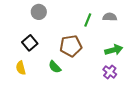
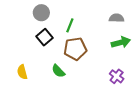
green line: (88, 20) -> (70, 25), moved
black square: (30, 43) -> (45, 37), moved
green arrow: (114, 50) -> (121, 42), moved

